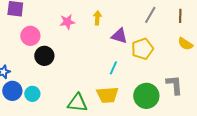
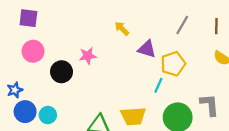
yellow arrow: (97, 18) -> (122, 28), turned -48
pink star: (67, 22) -> (88, 56), moved
pink circle: (30, 36) -> (33, 51), moved
cyan line: (113, 68) -> (158, 85), moved

